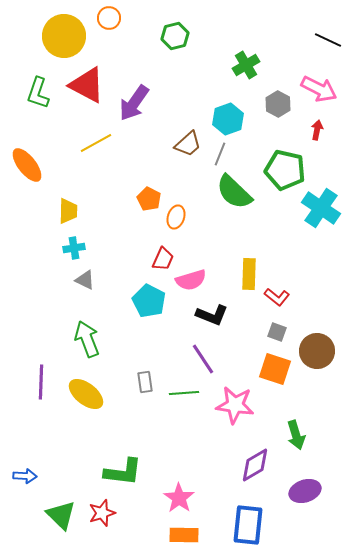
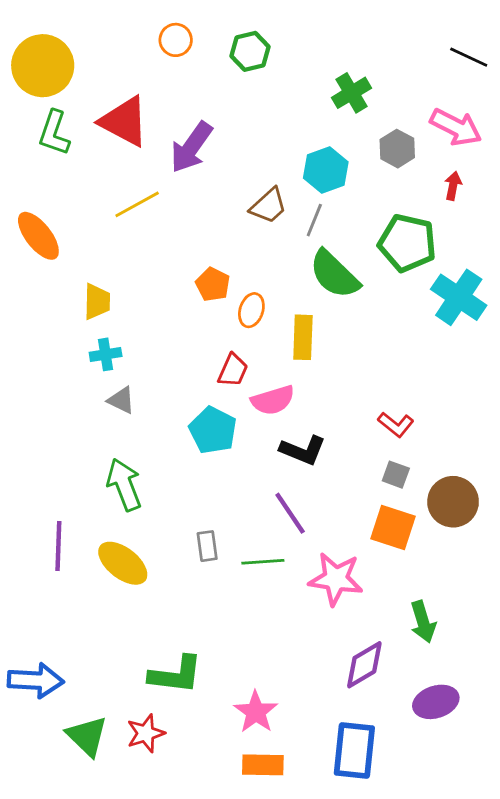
orange circle: (109, 18) -> (176, 40), moved
yellow circle: (64, 36) -> (43, 66), moved
yellow rectangle: (249, 274) -> (303, 337), moved
blue arrow: (25, 476) -> (36, 680), size x1.6

